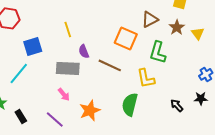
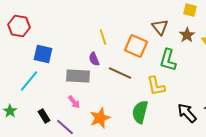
brown triangle: (150, 19) -> (160, 27), turned -42
yellow line: (68, 29) -> (103, 37), moved
blue square: (33, 46) -> (43, 54), turned 30
black arrow: (177, 105) -> (187, 113), size x1.5
black rectangle: (21, 116) -> (44, 116), moved

